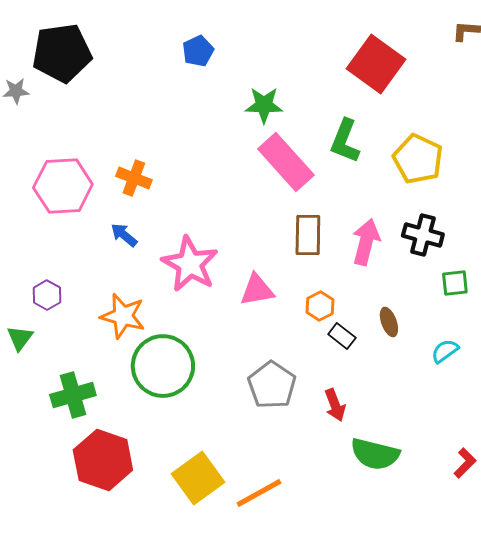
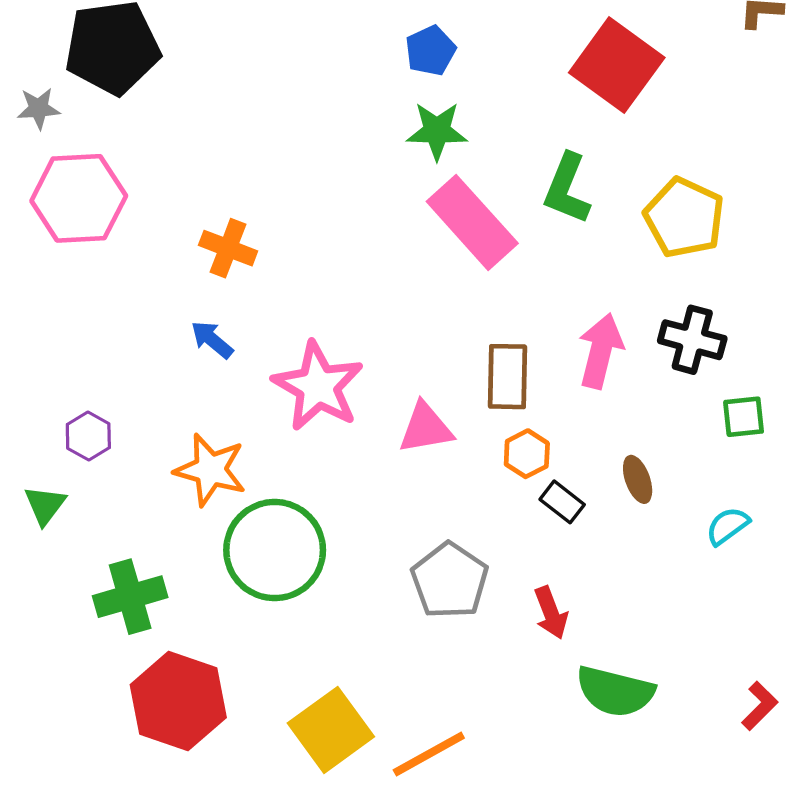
blue pentagon: (198, 51) -> (430, 51), moved
pink hexagon: (63, 186) -> (79, 198), moved
brown rectangle: (308, 235) -> (507, 377), moved

